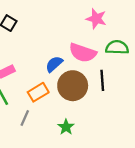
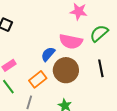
green semicircle: (117, 47) -> (99, 33), turned -36
black line: (102, 80) -> (101, 68), moved

